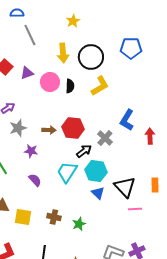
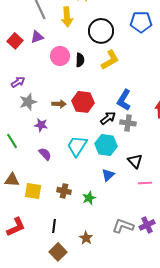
yellow arrow: (63, 53) -> (67, 17), moved
purple triangle: (27, 73) -> (37, 37), moved
blue L-shape: (127, 120) -> (124, 100), moved
gray cross: (105, 138) -> (128, 123), moved, turned -35
black arrow: (84, 151) -> (108, 118), moved
black triangle: (125, 187) -> (135, 161), size x0.7
blue triangle: (98, 193) -> (108, 175), moved, turned 32

